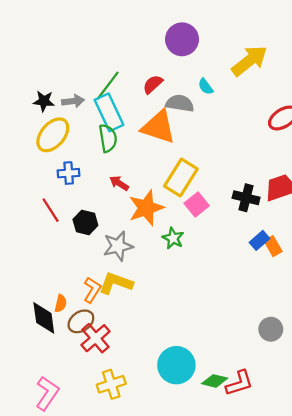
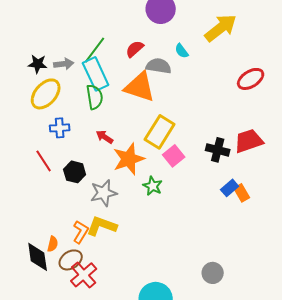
gray circle: (271, 329) -> (213, 273), moved

